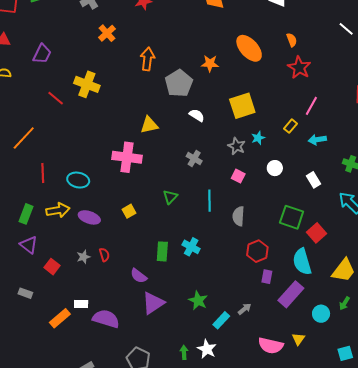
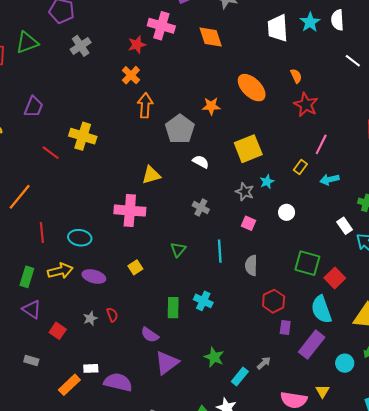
orange cross: (107, 33) -> (131, 75), moved
white rectangle: (314, 180) -> (345, 226), moved

